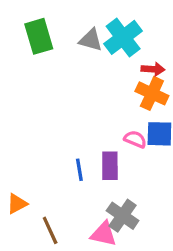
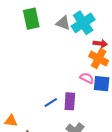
pink semicircle: (135, 139) -> (87, 78), moved
blue line: (79, 170) -> (51, 103), turned 64
orange triangle: (17, 204) -> (11, 121), turned 32

